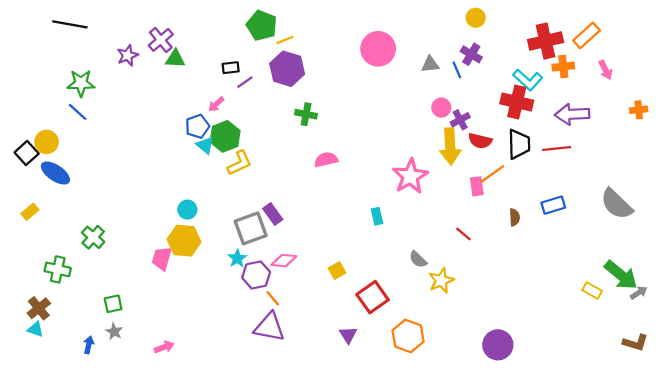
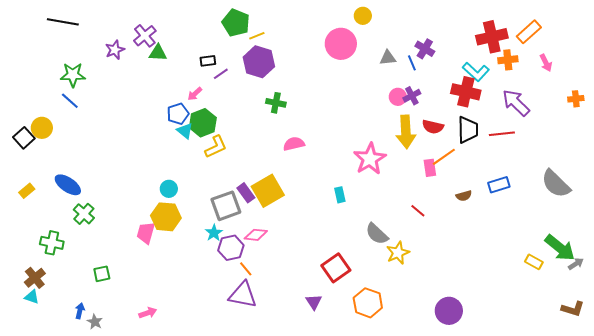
yellow circle: (476, 18) -> (363, 16), moved
purple arrow: (572, 114) -> (516, 103), turned 48
purple cross: (460, 120) -> (412, 96), moved
blue ellipse: (55, 173) -> (68, 185), moved
brown semicircle: (514, 217) -> (464, 196), turned 77
gray semicircle: (418, 259) -> (377, 234), size x1.4
yellow square: (337, 271) -> (268, 191), moved, size x2.0
gray star: (114, 332) -> (95, 322), moved

